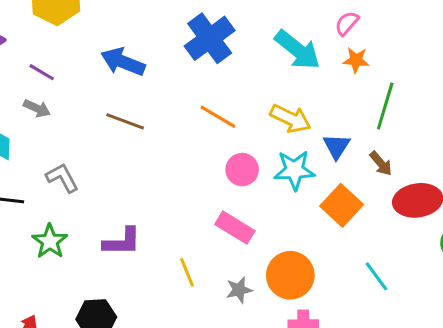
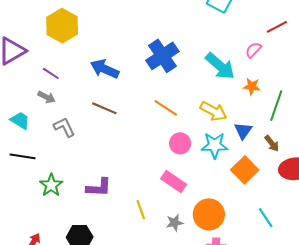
orange star: (356, 60) -> (252, 86), moved
gray L-shape: (62, 178) -> (64, 127), moved

